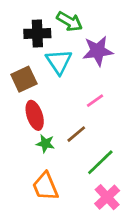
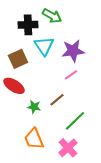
purple star: (98, 51) -> (73, 51), moved
red ellipse: (35, 115) -> (14, 86), moved, turned -40
pink cross: (107, 197) -> (68, 148), moved

